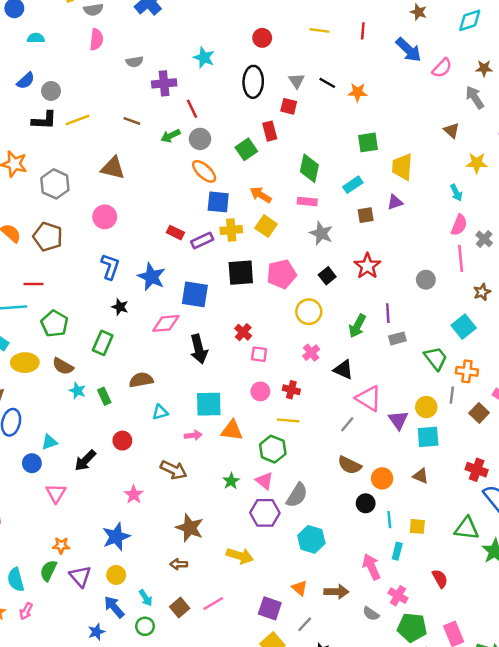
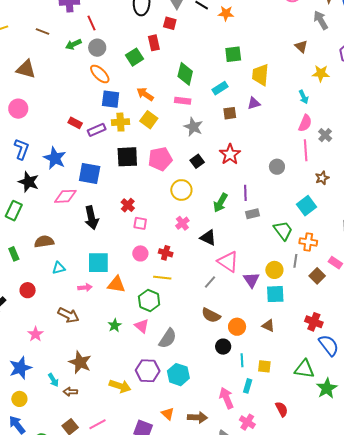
black star: (120, 307) -> (29, 182), size x1.5
purple hexagon: (265, 513) -> (148, 371), moved
cyan arrow: (146, 598) -> (53, 380), moved

